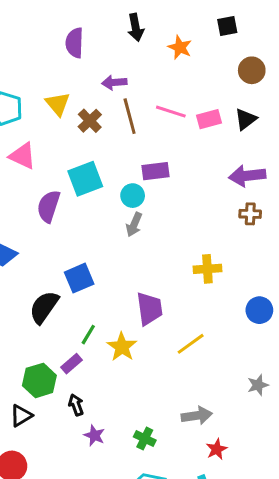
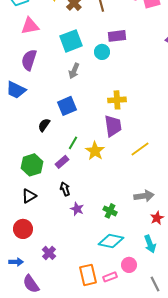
pink triangle: (23, 156) -> (30, 26), turned -36
purple semicircle: (49, 206) -> (29, 60), moved
gray arrow: (134, 225) -> (74, 71), moved
yellow cross: (207, 269) -> (117, 100), moved
black semicircle: (44, 307) -> (44, 125), size x0.6
green hexagon: (39, 380) -> (32, 165), moved

